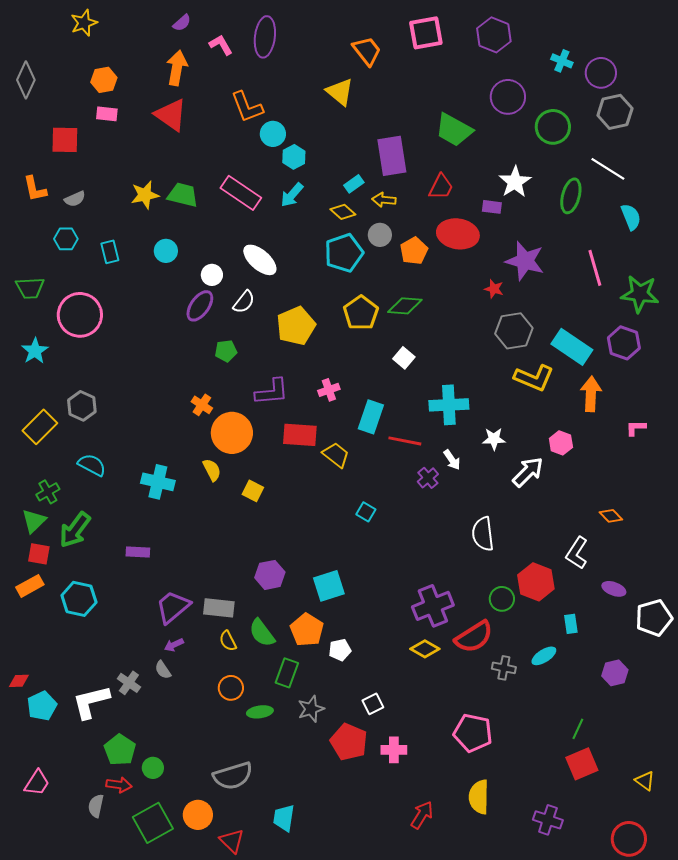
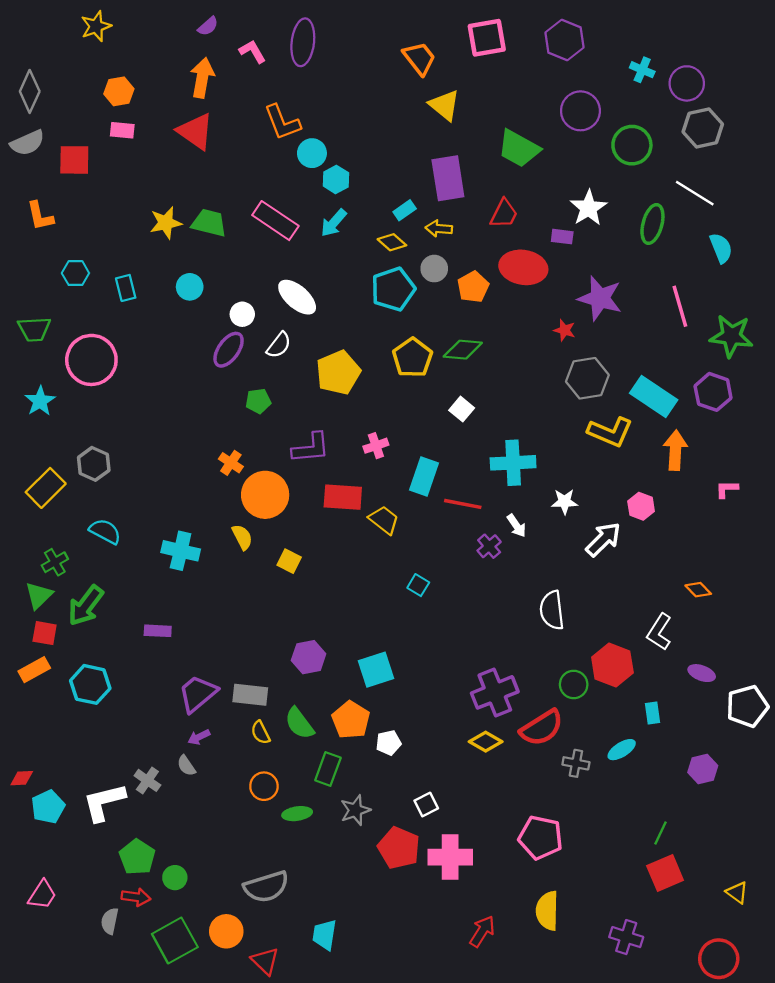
yellow triangle: (340, 92) -> (445, 105), moved
gray semicircle: (75, 199) -> (27, 143), moved, size x1.4
pink cross: (394, 750) -> (450, 857), size x1.5

